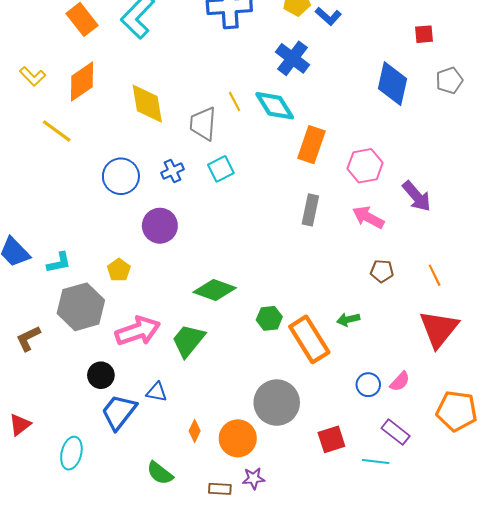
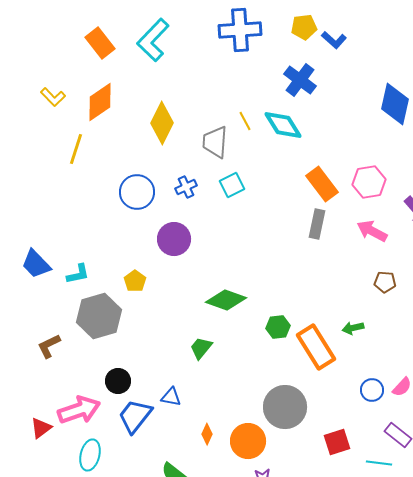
yellow diamond: (147, 104) -> (162, 123), turned 36
yellow line: (57, 131) -> (76, 149), turned 72
orange rectangle: (311, 145) -> (322, 184), moved, turned -56
pink arrow: (138, 331) -> (79, 410), moved
green trapezoid: (188, 340) -> (201, 348), size x0.7

